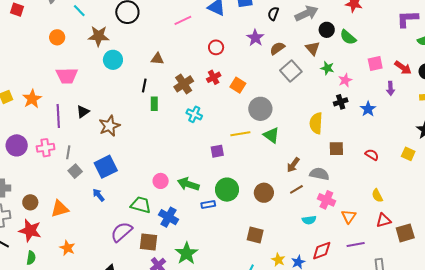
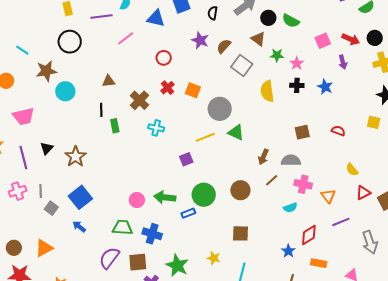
black cross: (341, 102) -> (297, 85), turned 32
yellow semicircle: (316, 123) -> (267, 91), moved
yellow star: (278, 260) -> (214, 258), moved

